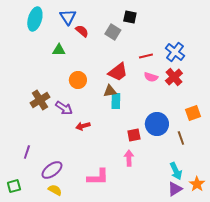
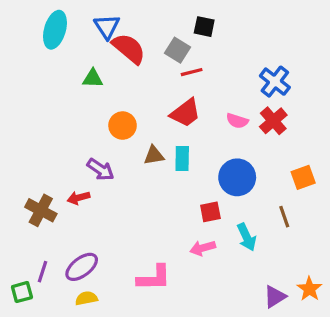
red semicircle: (82, 31) -> (129, 49), size x1.6
red line: (146, 56) -> (192, 72), moved
brown triangle: (110, 91) -> (154, 155), moved
brown cross: (40, 100) -> (41, 210), moved, turned -30
blue circle: (157, 124) -> (237, 177), moved
red arrow: (83, 126) -> (79, 198), moved
purple line: (27, 152) -> (42, 272), moved
pink arrow: (129, 158) -> (203, 248), turned -105
cyan arrow: (176, 171) -> (247, 237), moved
yellow semicircle: (55, 190) -> (86, 298), turned -40

